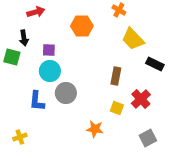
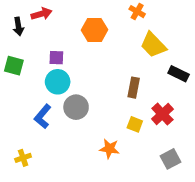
black arrow: (24, 38) -> (18, 26), moved
blue L-shape: (37, 101) -> (43, 116), turned 35

